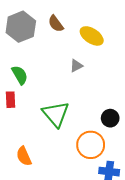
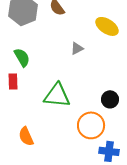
yellow ellipse: (92, 36) -> (107, 26), moved
green triangle: (56, 114) -> (57, 95), turned -44

